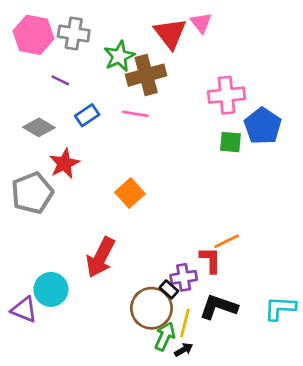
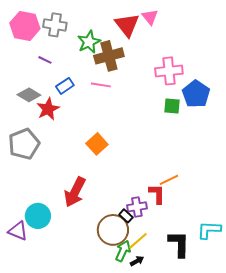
red star: (64, 163) -> (48, 109), moved
black L-shape: (218, 307) -> (179, 244), moved, turned 72
yellow line: (185, 323) -> (138, 241), turned 35

